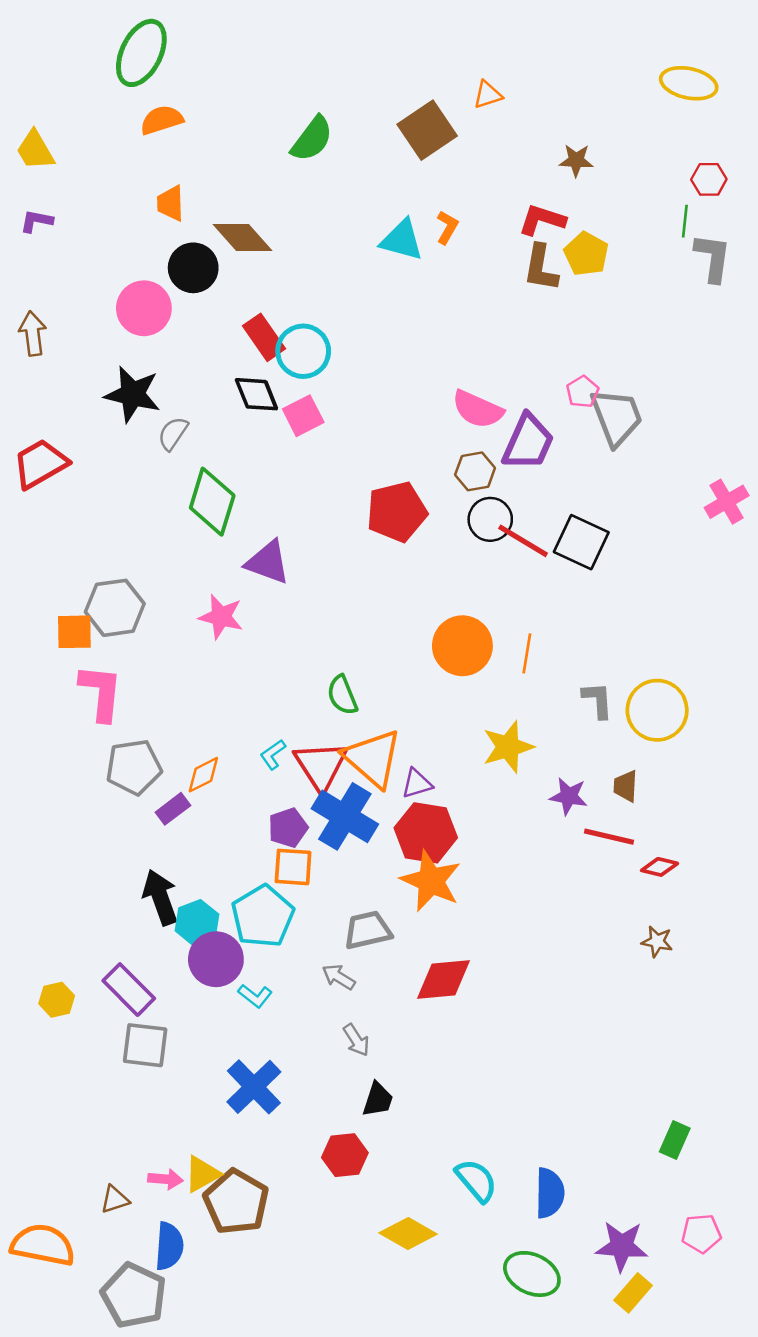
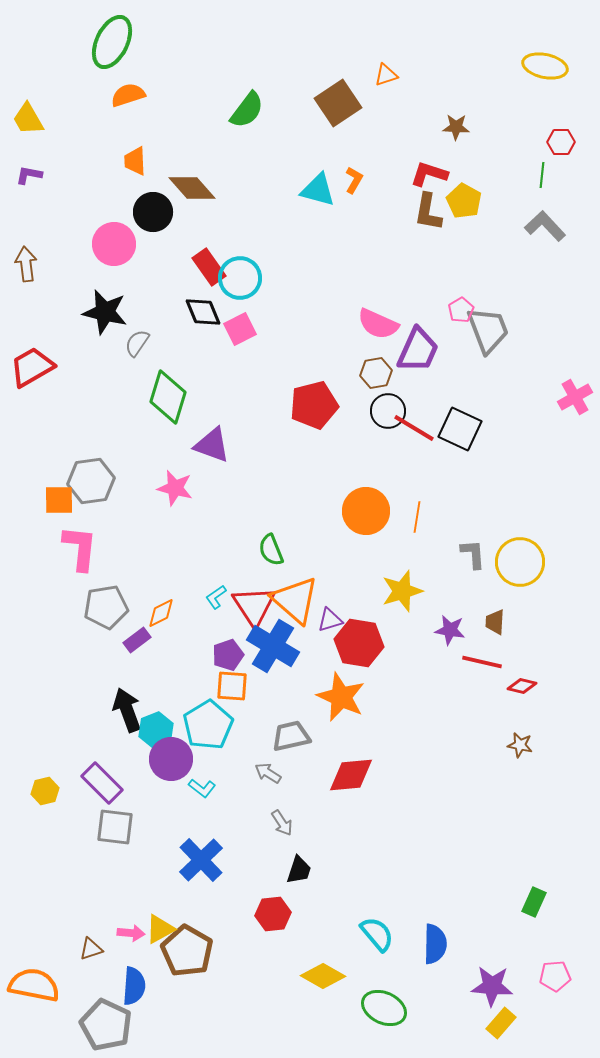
gray L-shape: (713, 258) -> (545, 226), moved, turned -51
red hexagon: (426, 833) -> (359, 643), moved
green ellipse: (532, 1274) -> (384, 1008), moved

